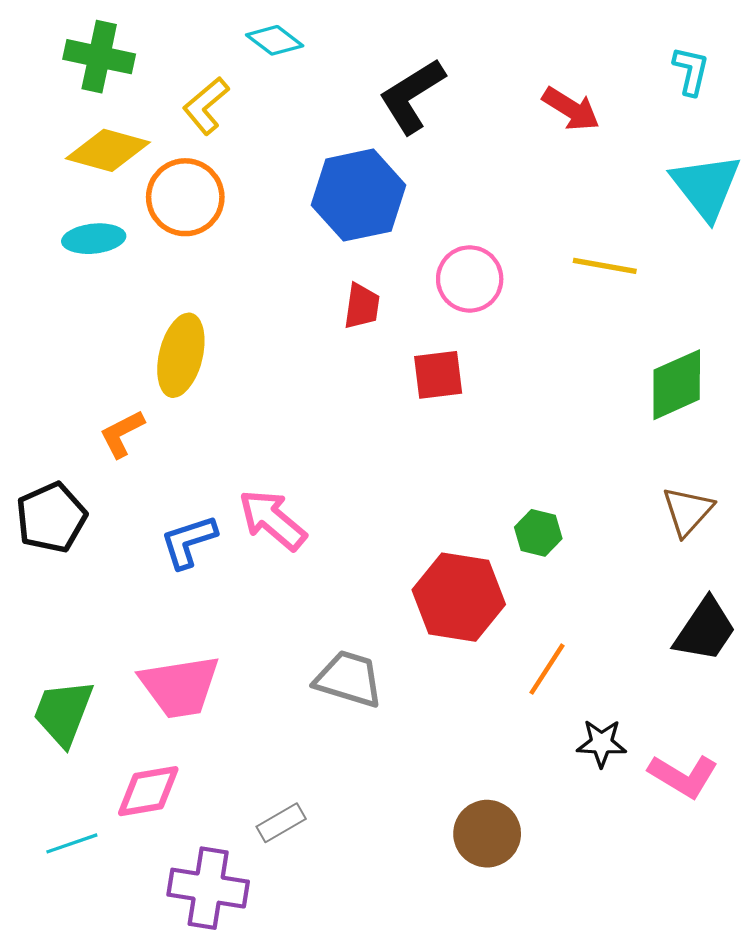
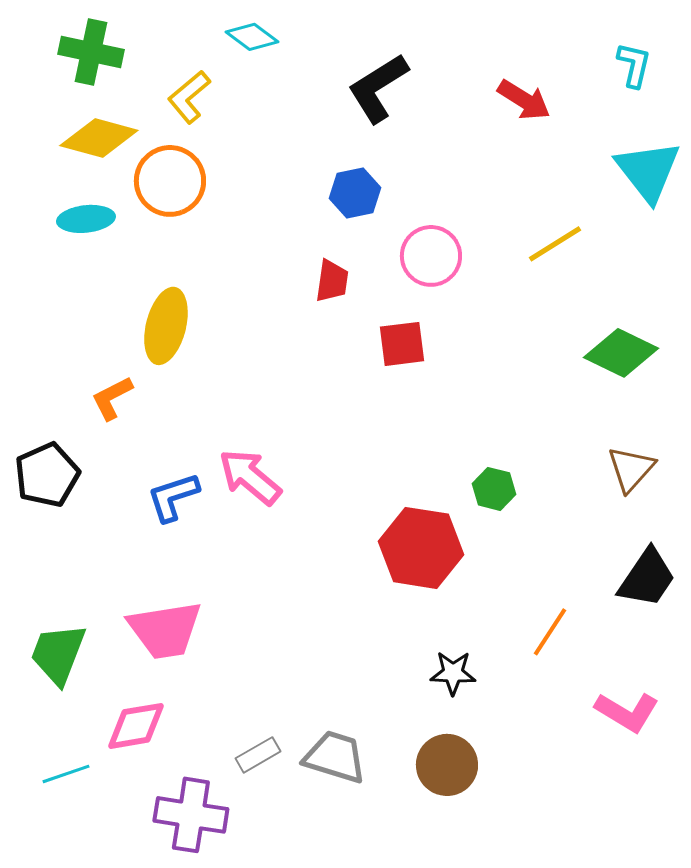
blue hexagon: (359, 195) -> (355, 193), moved, size x0.6
yellow line: (605, 266) -> (555, 244), turned -42
green diamond: (677, 385) -> (621, 353), turned 50
orange line: (547, 669) -> (550, 632), moved
gray trapezoid: (349, 679) -> (335, 757), moved
black star: (602, 743) -> (453, 673), moved

